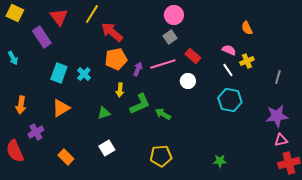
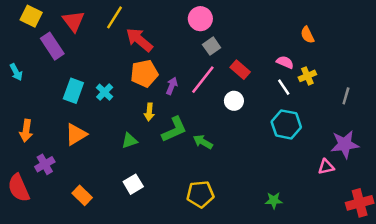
yellow square: (15, 13) -> (31, 16), moved
pink circle: (174, 15) -> (200, 19), moved
pink line: (163, 64) -> (203, 80), turned -35
pink triangle: (281, 140) -> (326, 167), moved

